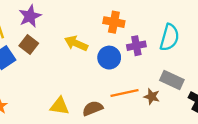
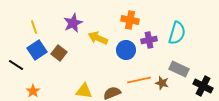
purple star: (30, 16) -> (73, 23), moved
brown square: (29, 45) -> (59, 53), moved

